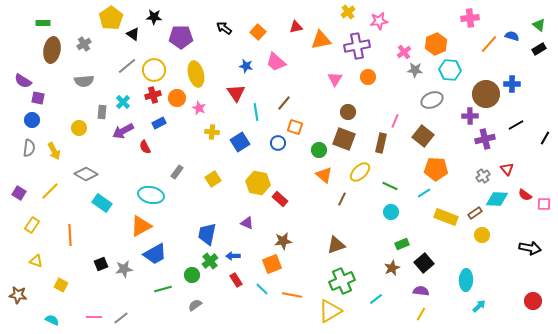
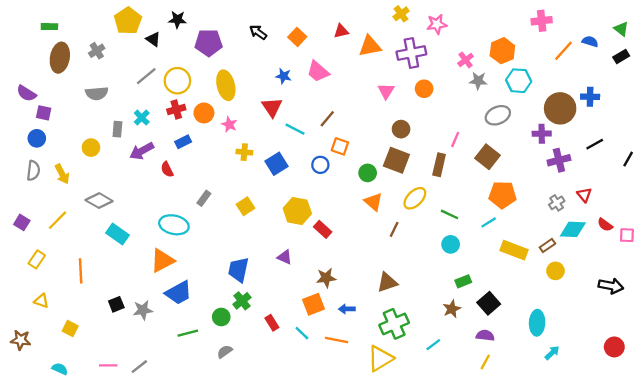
cyan line: (256, 112) -> (295, 129), turned -54
blue arrow: (233, 256) -> (347, 309), moved

